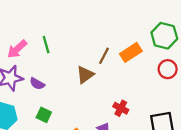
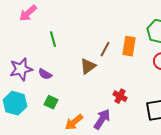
pink arrow: (17, 49) -> (28, 13), moved
orange rectangle: (131, 52) -> (129, 46), turned -48

